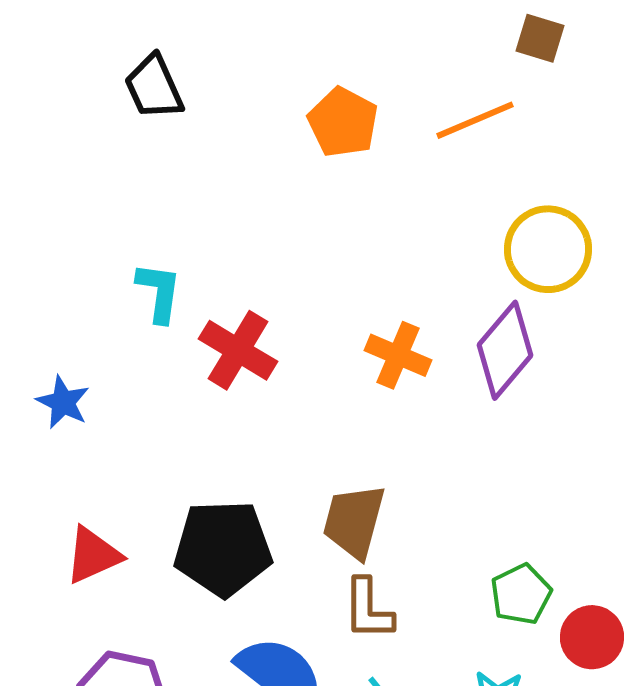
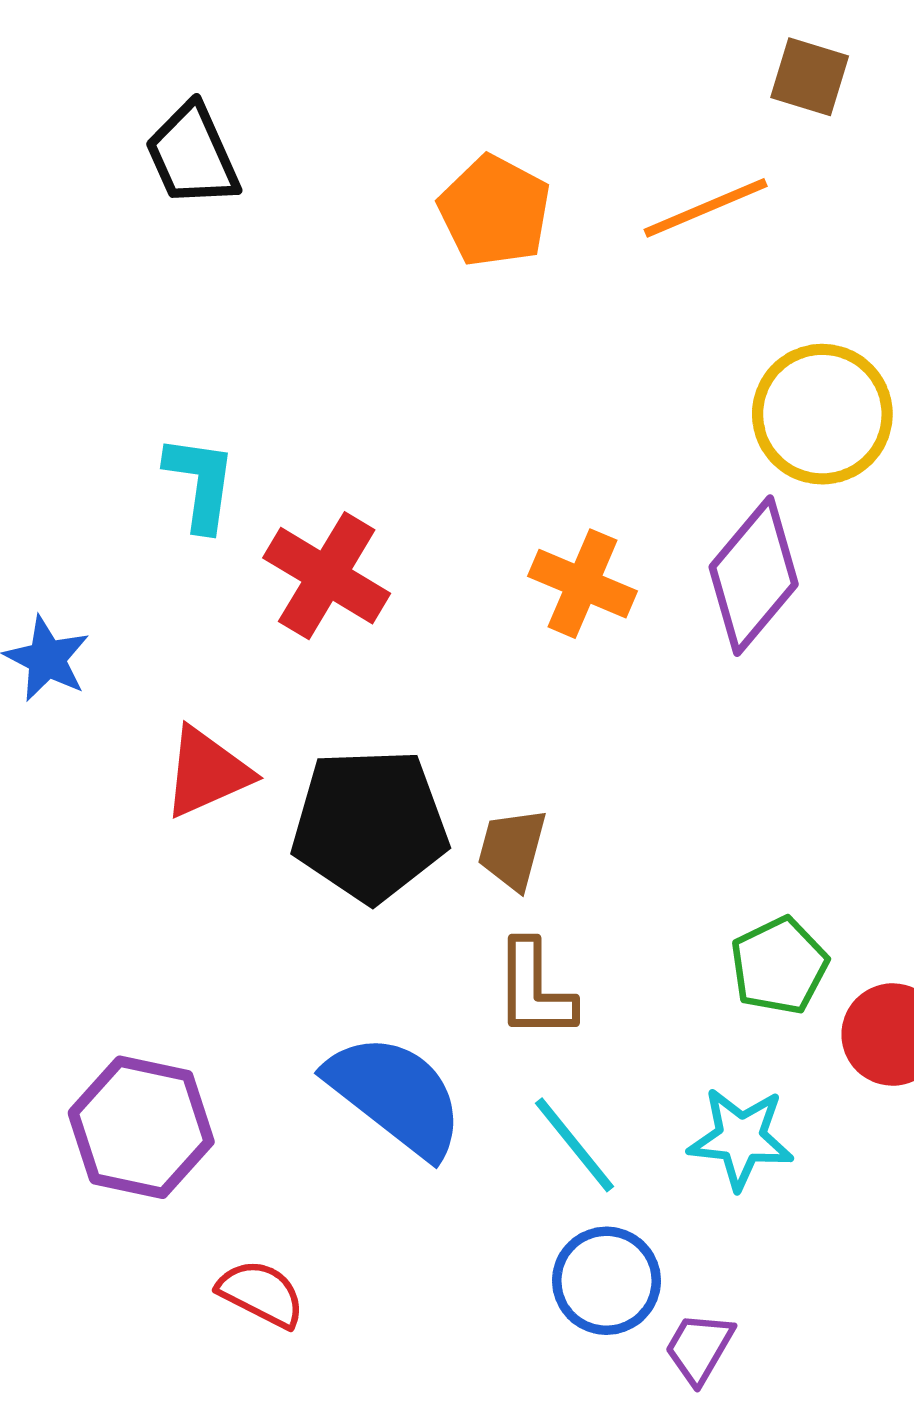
brown trapezoid: (354, 521) -> (512, 849), size x0.7
black pentagon: (223, 548) -> (370, 825), moved
red triangle: (93, 555) -> (207, 772), moved

